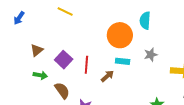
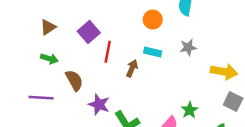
orange circle: (120, 35) -> (153, 20), size x0.6
purple square: (64, 60) -> (89, 32), moved
brown arrow: (107, 76) -> (132, 68), turned -32

